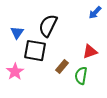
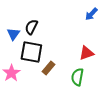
black semicircle: (48, 26) -> (31, 27), moved, size x0.7
brown rectangle: (62, 67) -> (48, 68), moved

